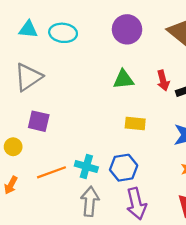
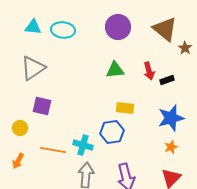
blue hexagon: (124, 168) -> (112, 132), moved
orange line: (51, 172) -> (53, 150), turned 30

